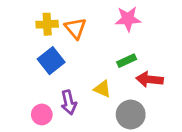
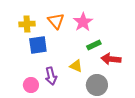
pink star: (128, 19) -> (83, 22), moved, turned -30
yellow cross: (47, 24) -> (27, 24), moved
blue square: (51, 61) -> (38, 45), turned 30

